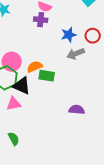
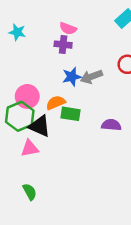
blue star: (69, 35) -> (72, 77), moved
gray arrow: (76, 54) -> (92, 77), moved
purple semicircle: (77, 110) -> (111, 125), moved

